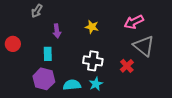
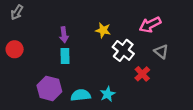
gray arrow: (37, 11) -> (17, 12), moved
gray triangle: (144, 46) -> (161, 52), size x0.6
cyan rectangle: (48, 54) -> (65, 56), moved
white cross: (93, 61) -> (123, 50), moved, turned 30

